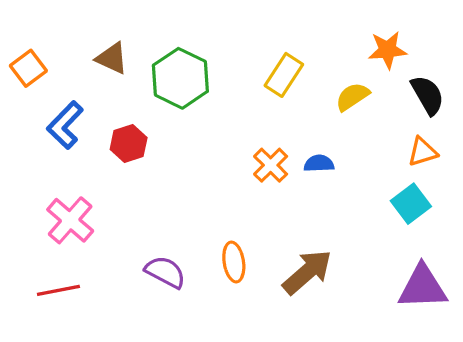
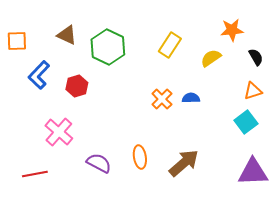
orange square: (28, 68) -> (17, 41), turned 35
black semicircle: (428, 95) -> (256, 57), size x0.7
pink cross: (70, 220) -> (59, 132), moved

